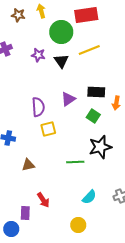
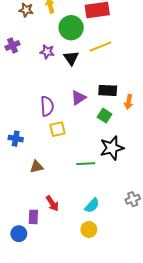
cyan semicircle: (89, 197) -> (92, 205), moved

